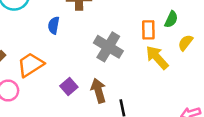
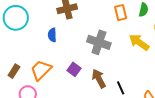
orange rectangle: (148, 30) -> (121, 13), moved
purple square: (69, 87) -> (74, 69), moved

